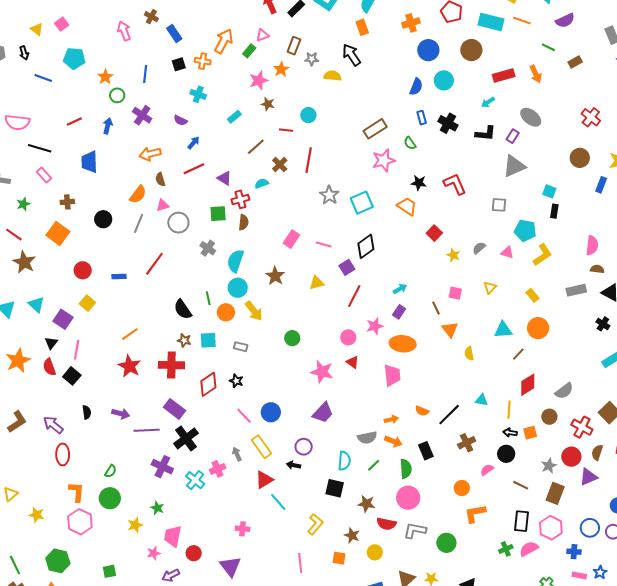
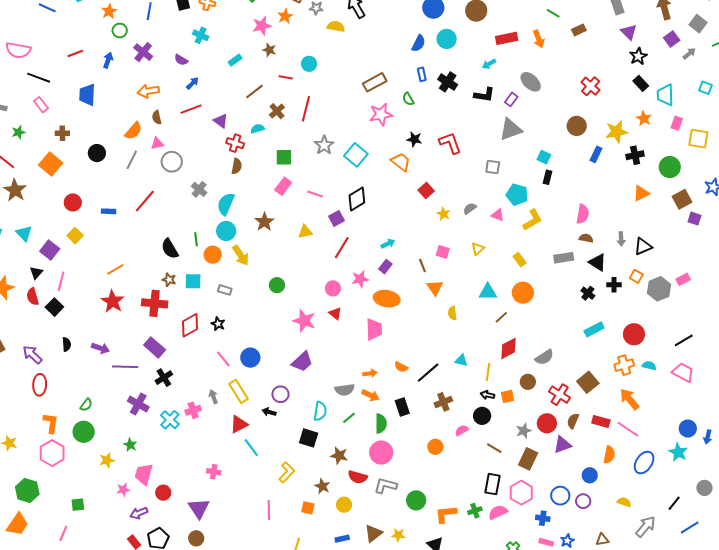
red cross: (240, 199) -> (235, 143), turned 30
cyan square: (362, 203) -> (356, 155), turned -30
green square: (218, 214) -> (284, 157), moved
black cross: (186, 438) -> (164, 378), size x0.7
orange L-shape: (475, 513) -> (446, 514), moved

